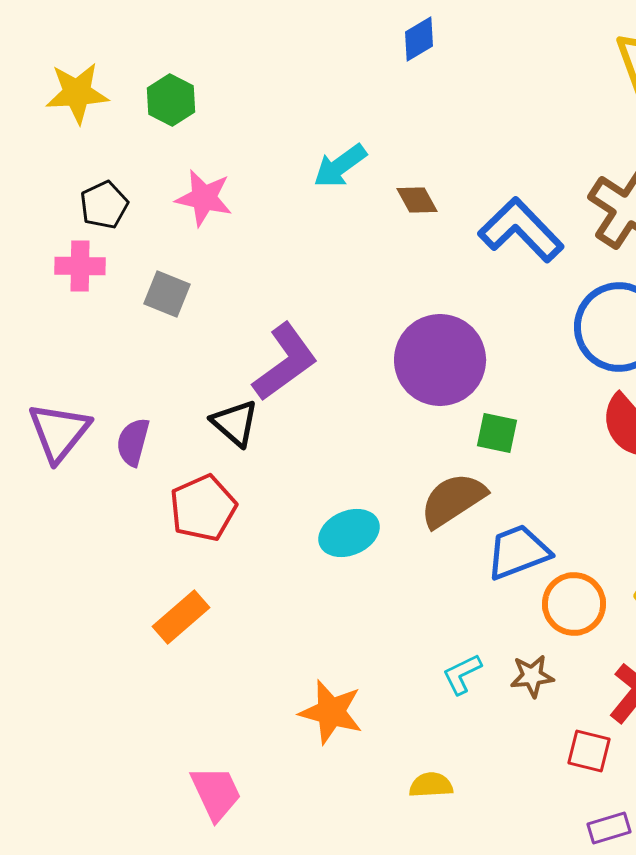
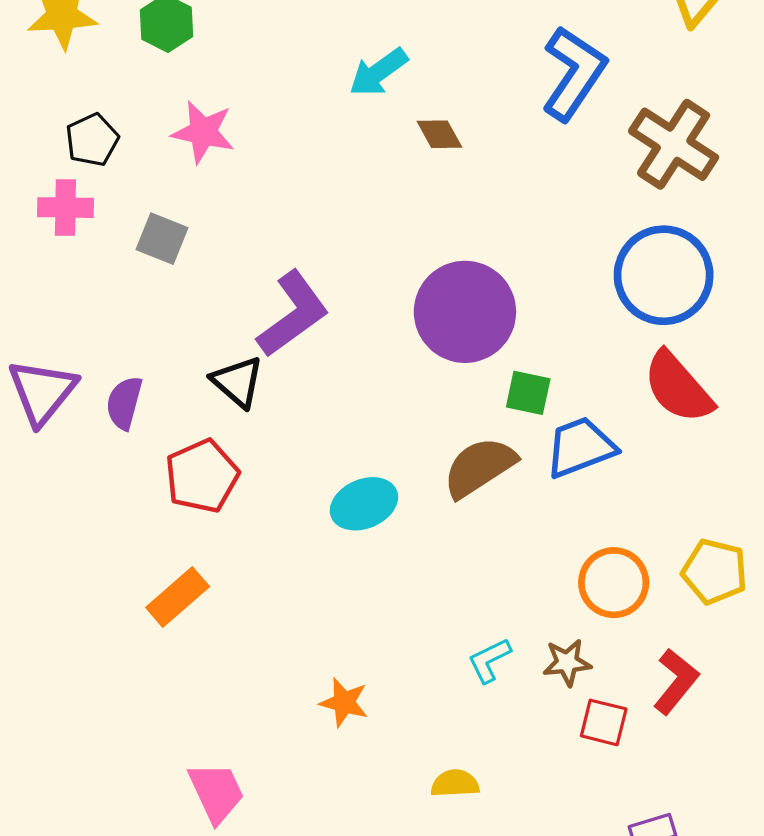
cyan arrow: (340, 166) -> (378, 72), moved
blue L-shape: (521, 230) -> (574, 73), moved, turned 78
blue trapezoid: (518, 552) -> (580, 447), moved
orange star: (331, 712) -> (344, 702), size x0.7
red square: (589, 751) -> (604, 722), moved

